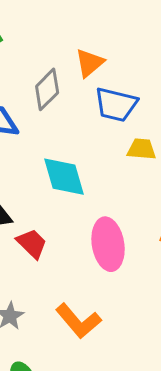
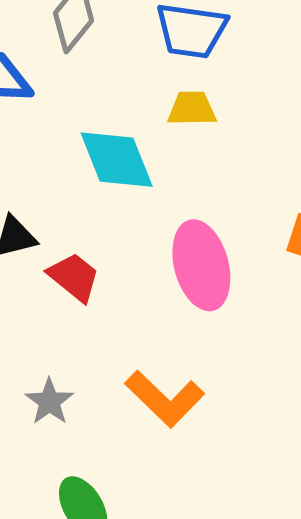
yellow trapezoid: (142, 149) -> (192, 109), moved

